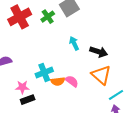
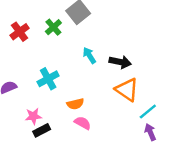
red cross: (20, 17) -> (20, 32), size x0.7
cyan cross: (44, 73) -> (48, 79), moved
pink semicircle: (72, 81) -> (83, 123), moved

